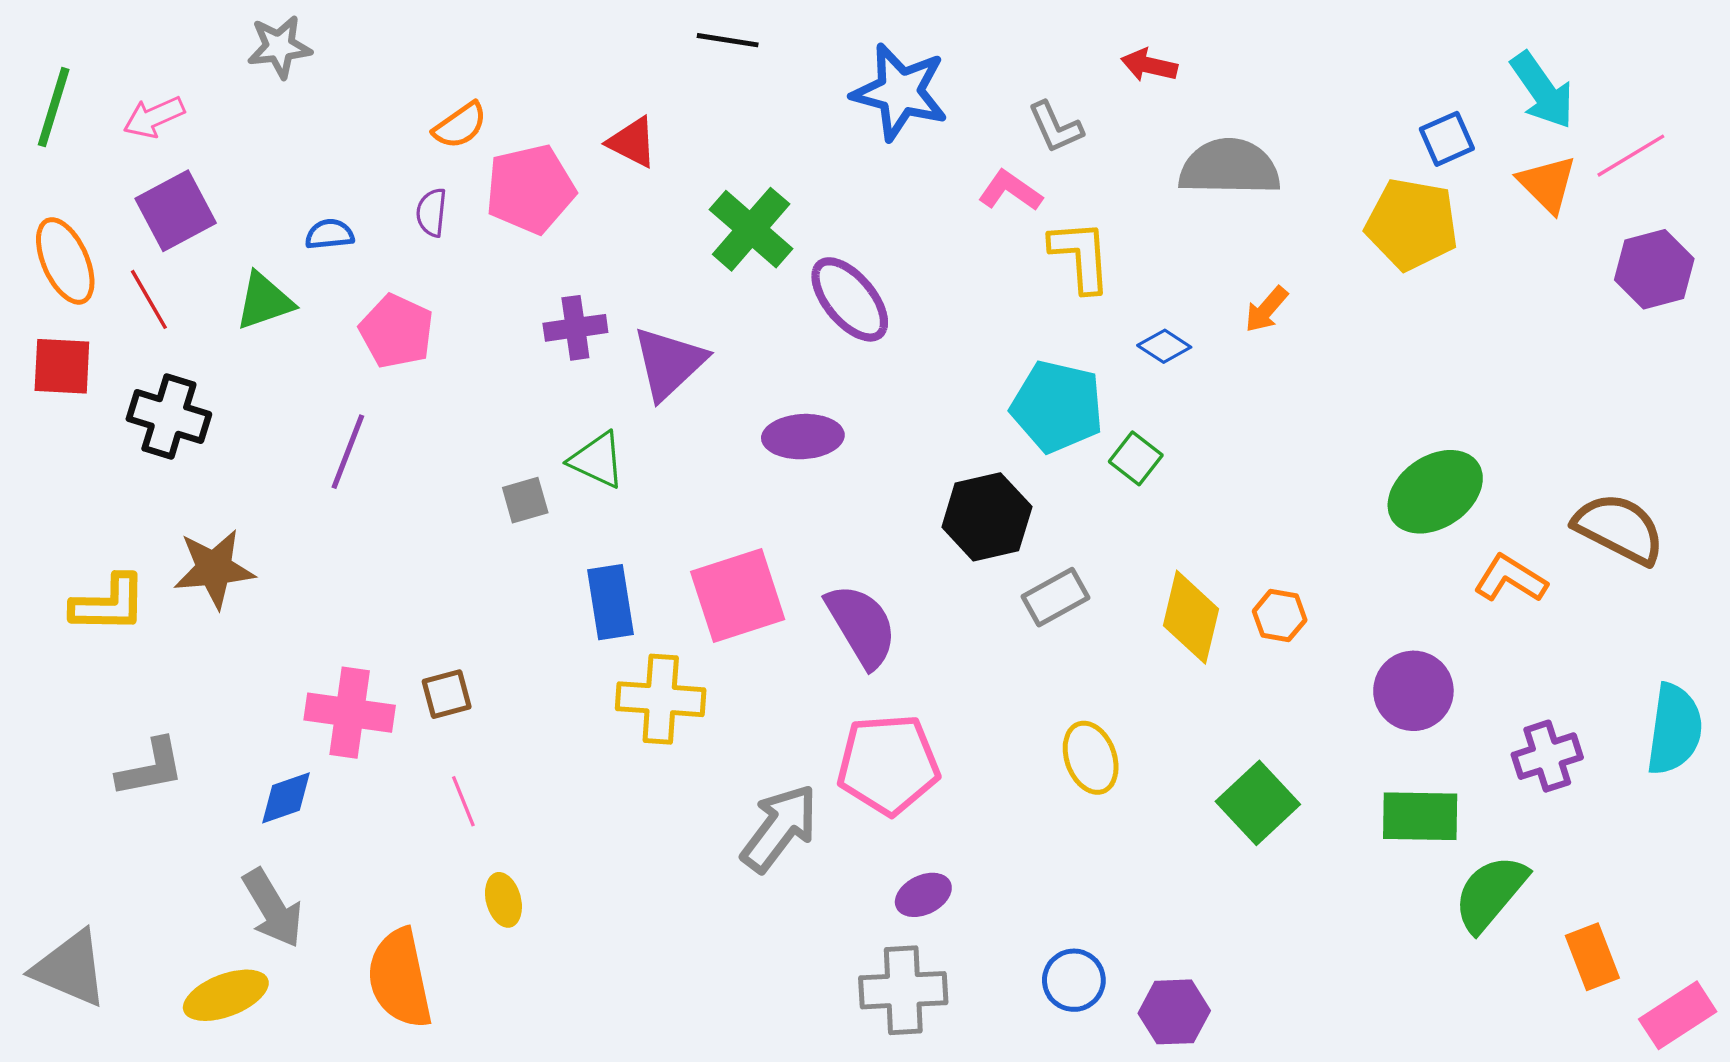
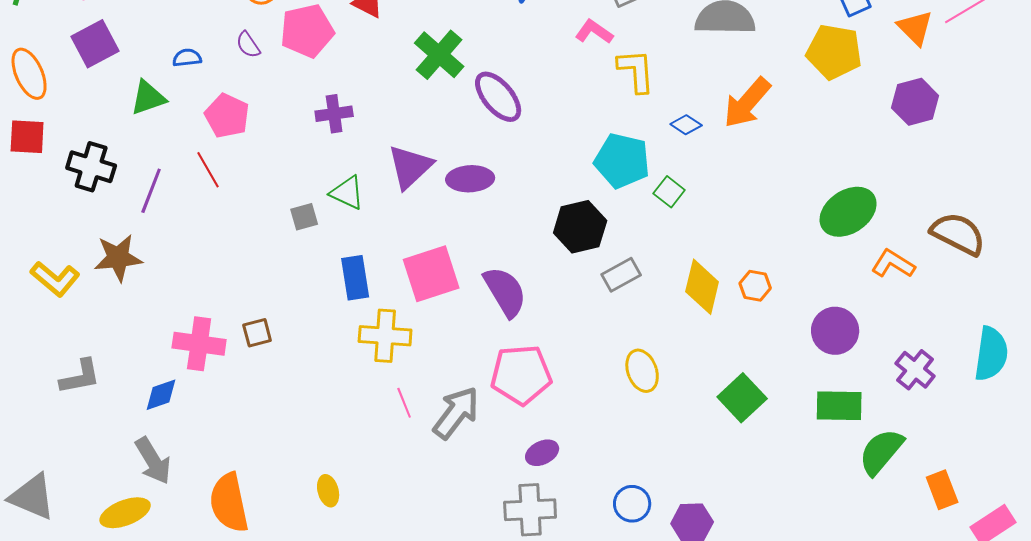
purple semicircle: (432, 212) -> (248, 45), turned -40
purple hexagon: (1654, 269) -> (915, 102), moved
red line: (149, 299) -> (208, 170), moved
orange arrow: (1266, 309) -> (747, 103), size x1.8
purple triangle: (669, 363) -> (410, 167), moved
purple line: (348, 452) -> (151, 191), moved
yellow L-shape: (109, 604) -> (55, 279), turned 39
purple cross: (1547, 756) -> (915, 370), turned -33
pink line: (463, 801) -> (404, 403), moved
yellow ellipse: (503, 900) -> (328, 491), moved

